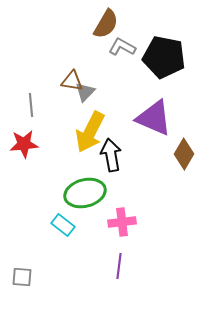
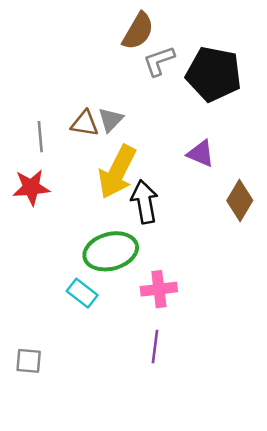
gray L-shape: (122, 47) -> (159, 61), turned -48
brown triangle: (72, 81) -> (85, 124), moved
purple triangle: (154, 118) -> (201, 154), size x0.6

